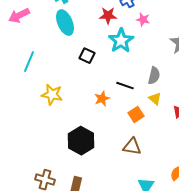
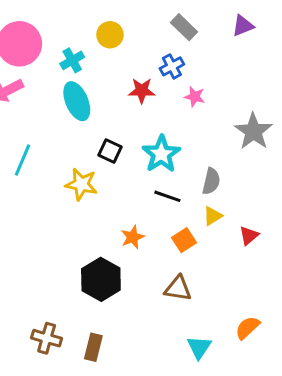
cyan star: (121, 41) -> (161, 154), moved
yellow star: (52, 95) -> (81, 184), moved
orange star: (102, 99) -> (133, 237), moved
yellow triangle: (155, 99) -> (213, 216), turned 48

